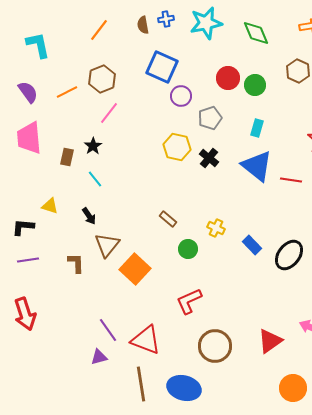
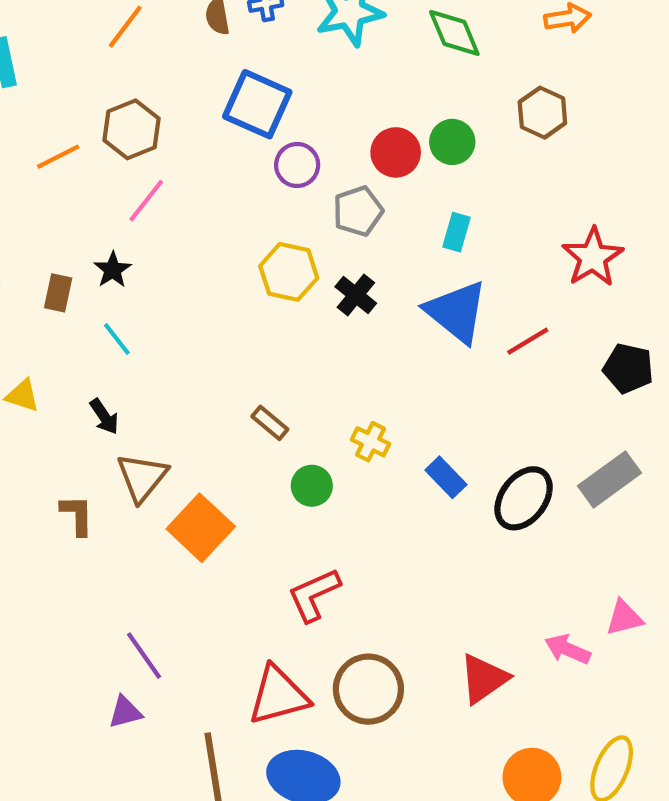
red circle: (228, 78) -> (396, 152), moved
red line: (291, 180) -> (528, 341), turned -40
red triangle: (146, 340) -> (278, 695), moved, turned -36

